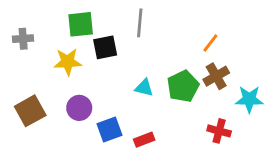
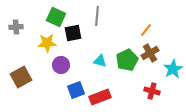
green square: (81, 24) -> (56, 17), turned 30
cyan star: (249, 99) -> (173, 69), turned -30
purple circle: (79, 108) -> (61, 65), moved
red rectangle: (144, 140) -> (100, 97), size x1.5

